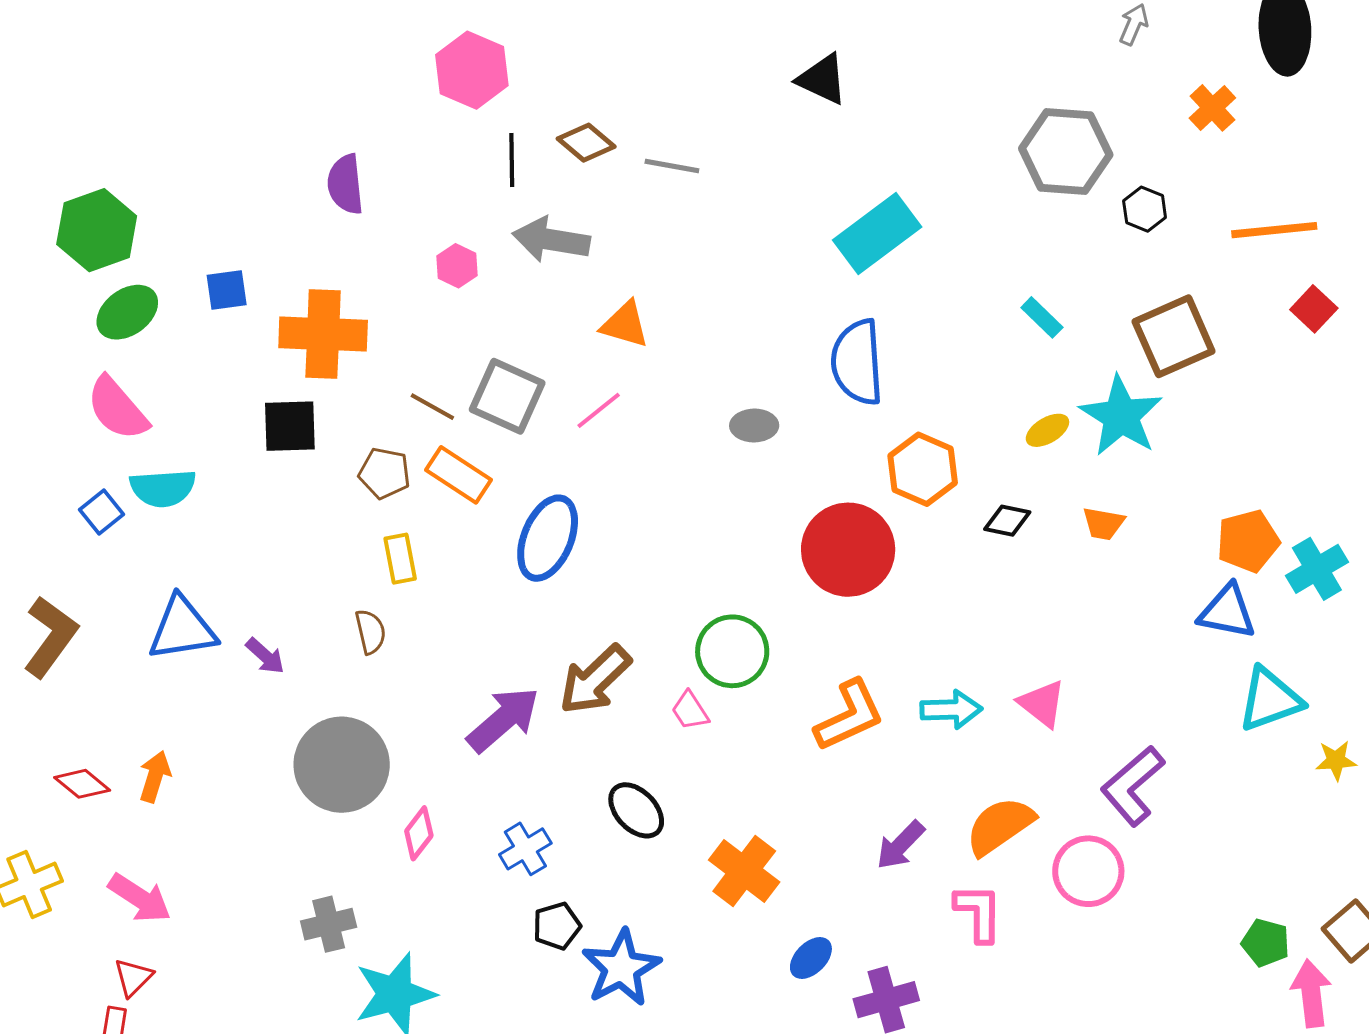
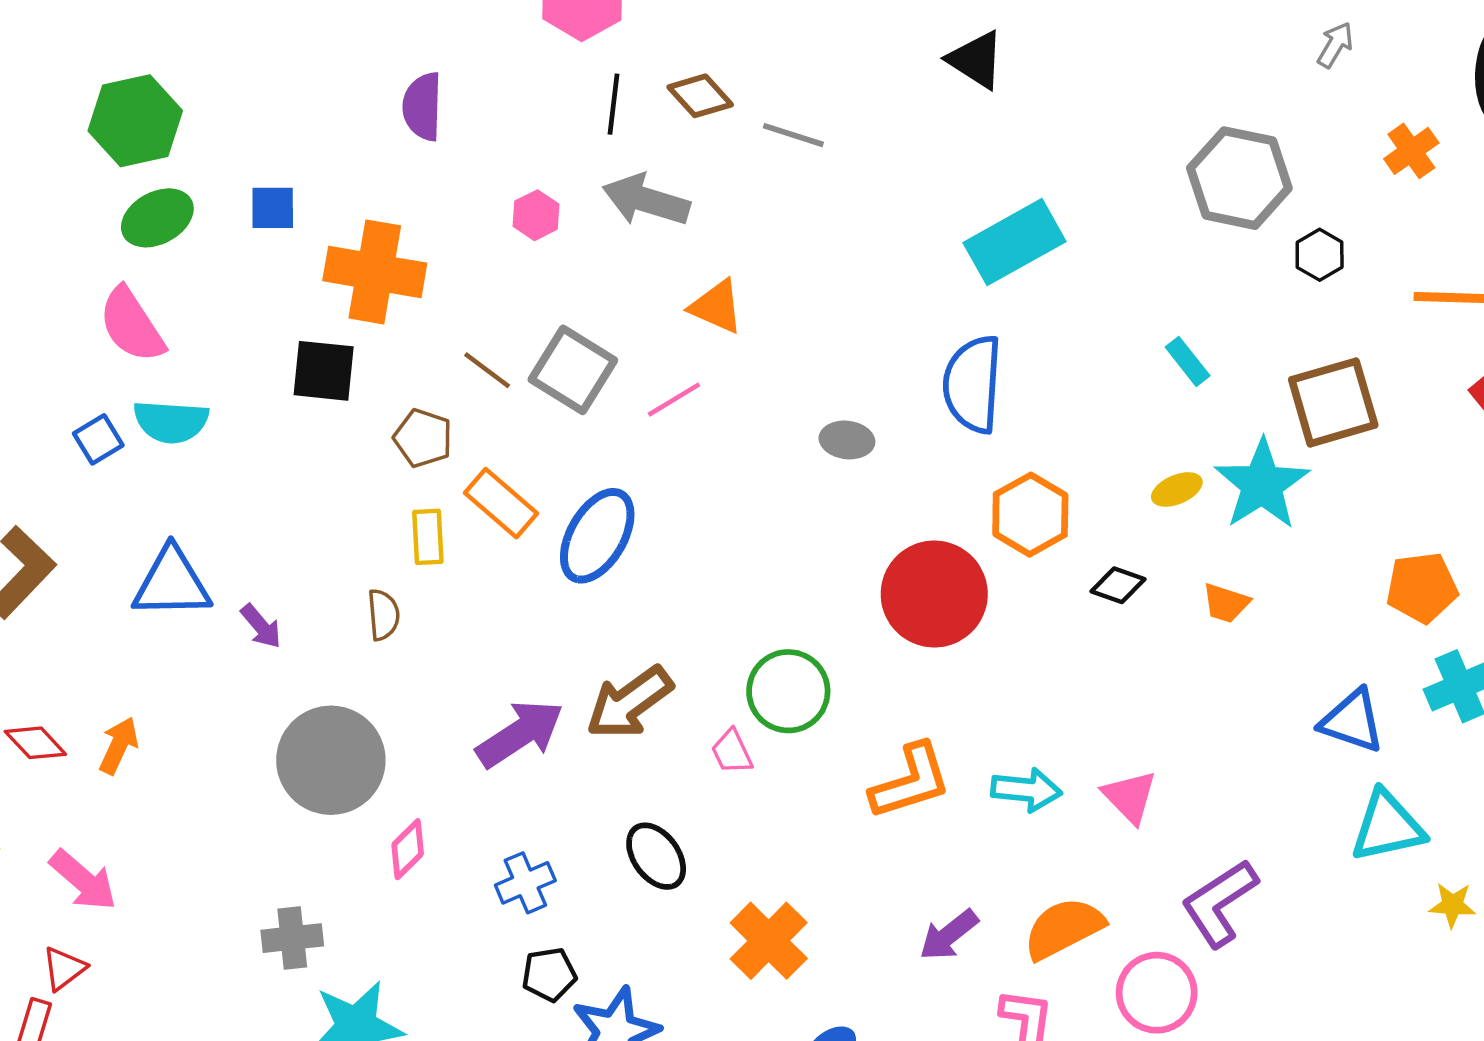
orange rectangle: (459, 475) -> (501, 503), moved
orange pentagon: (1248, 541) -> (1422, 588), moved

